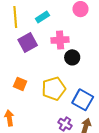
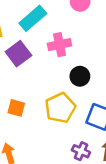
cyan rectangle: (42, 17) -> (33, 18), size x1.5
black circle: (72, 57) -> (80, 76), moved

